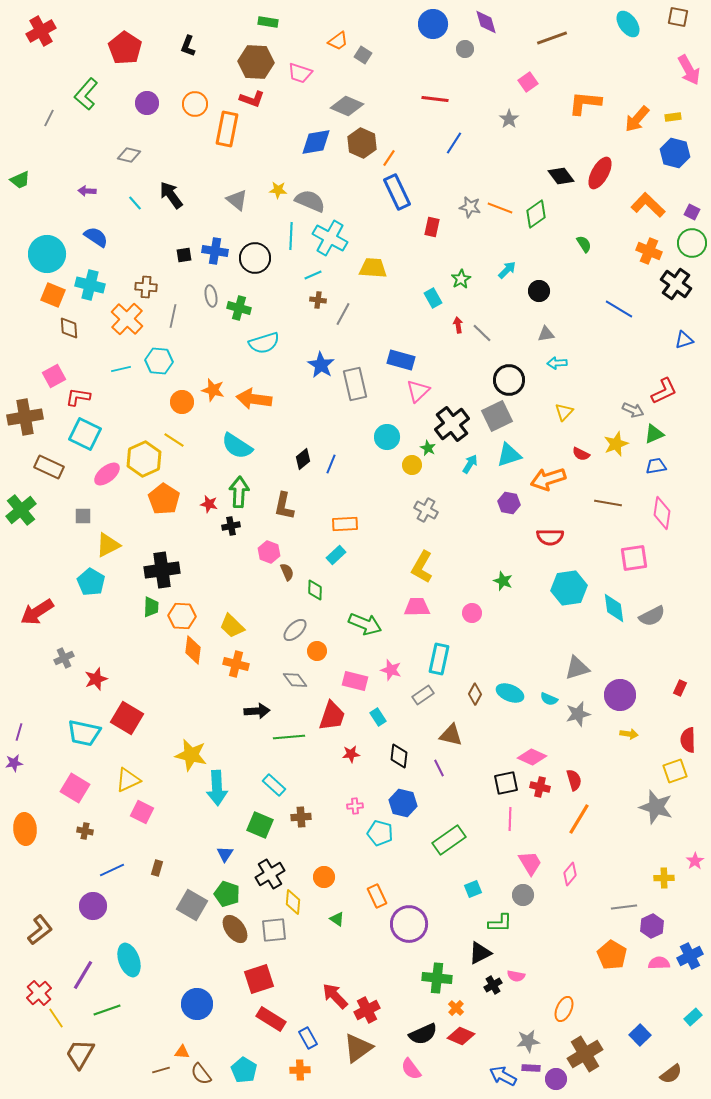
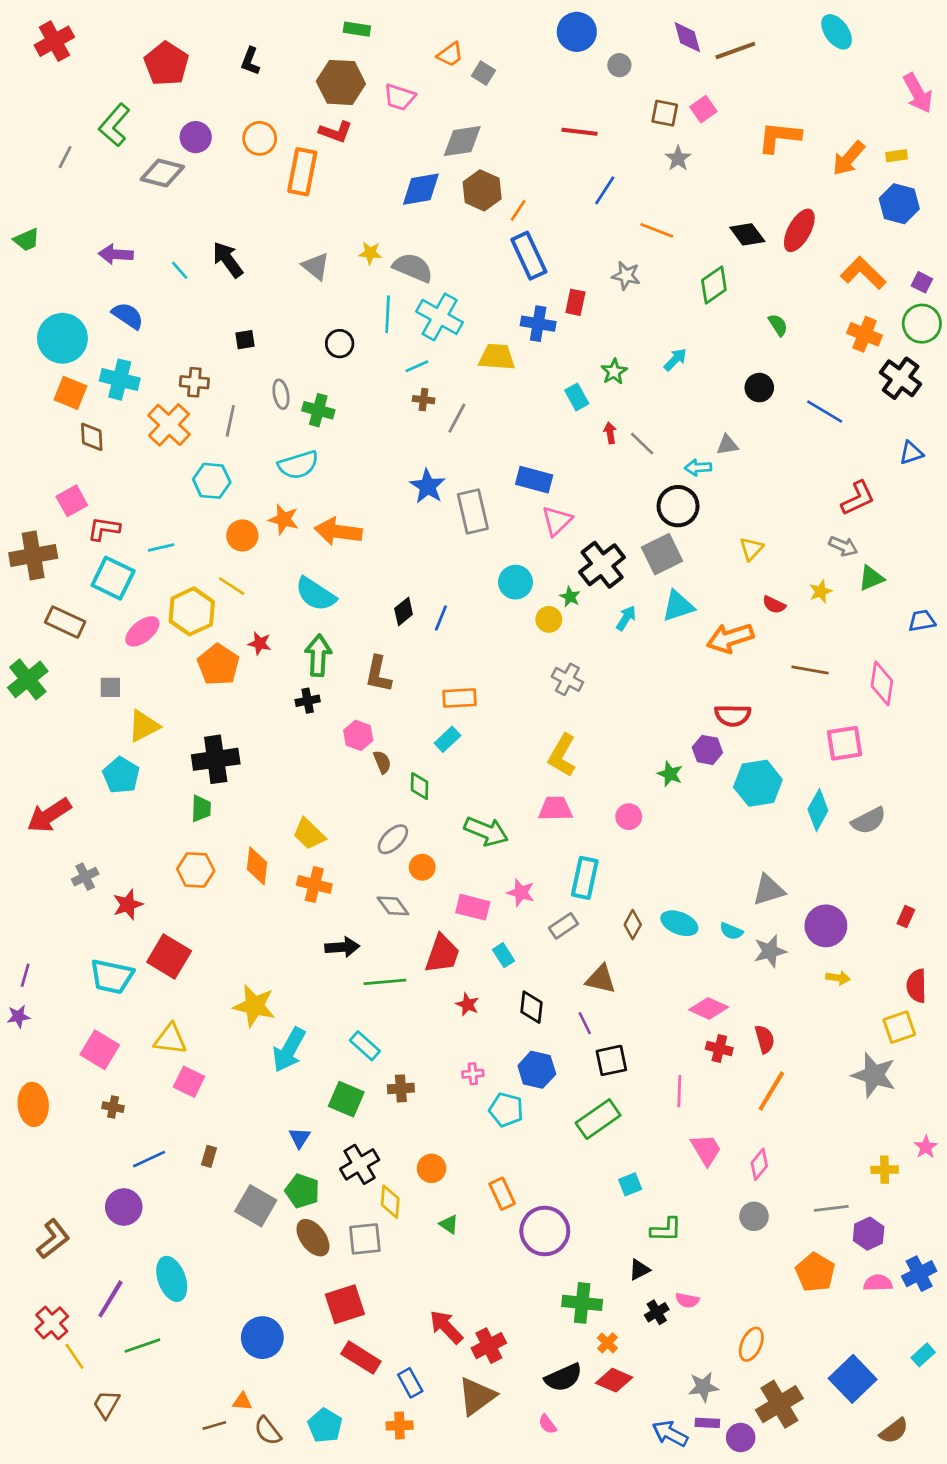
brown square: (678, 17) -> (665, 113), moved
purple diamond: (486, 22) -> (687, 37), moved
gray diamond: (347, 106) -> (462, 141), turned -32
gray diamond: (129, 155) -> (162, 173), moved, size x1.4
purple arrow: (87, 191) -> (116, 254), size x1.4
orange line: (500, 208) -> (657, 230), moved
blue cross: (215, 251) -> (538, 324), moved
black circle: (255, 258) -> (340, 344), size x0.7
black circle: (539, 291) -> (759, 388), moved
cyan semicircle: (264, 343) -> (298, 465), moved
cyan arrow: (557, 363) -> (698, 468), moved
cyan line: (121, 369) -> (161, 547), moved
red L-shape: (664, 391) -> (858, 498), moved
yellow star: (616, 444) -> (821, 591), size x0.7
blue trapezoid: (656, 466) -> (922, 621), moved
purple hexagon: (509, 503) -> (707, 750), moved
red star: (209, 504) -> (260, 643), moved
cyan diamond: (614, 608) -> (818, 810), turned 36
orange hexagon: (182, 616) -> (196, 870), moved
red star: (351, 754) -> (468, 1004), turned 30
yellow triangle: (128, 780) -> (170, 1039), turned 32
black square: (506, 783) -> (611, 1060), moved
cyan arrow: (217, 788) -> (289, 1050), turned 32
gray circle: (523, 895) -> (754, 1216), moved
black triangle: (480, 953) -> (639, 1270), size x0.7
blue square: (640, 1035) -> (853, 1379), size x1.6
brown trapezoid: (80, 1054) -> (106, 1404), size x0.7
pink semicircle: (411, 1069) -> (547, 1424), size x0.7

